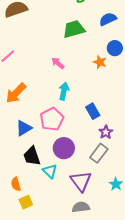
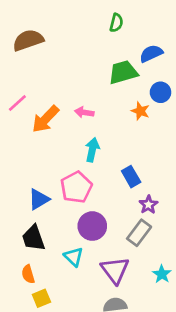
green trapezoid: (74, 29) -> (123, 72), moved
pink arrow: (58, 63) -> (84, 112), turned -32
orange arrow: (16, 93) -> (45, 119), moved
black trapezoid: (32, 156) -> (33, 238), moved

